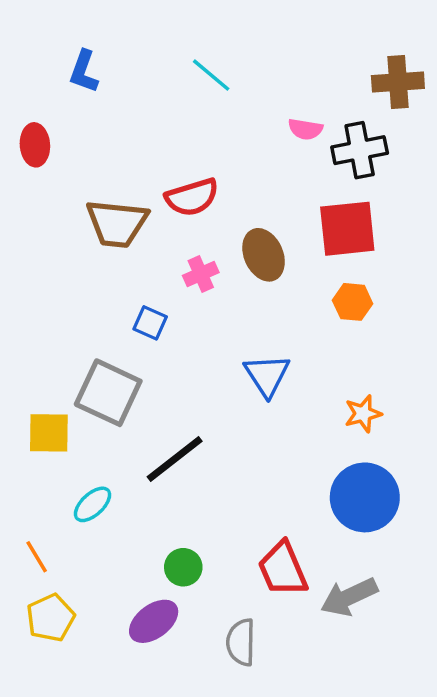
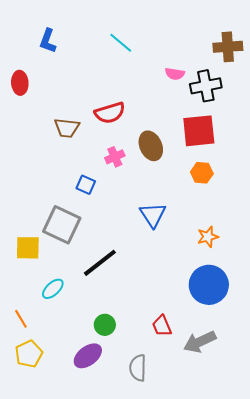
brown trapezoid: (117, 223) -> (67, 128), size x0.7
red trapezoid: (283, 569) -> (162, 326), size x0.7

